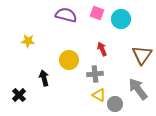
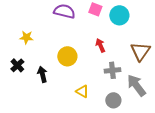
gray cross: (95, 74) -> (112, 70), moved
black cross: (19, 95) -> (17, 65), moved
yellow triangle: (99, 95) -> (82, 91), moved

